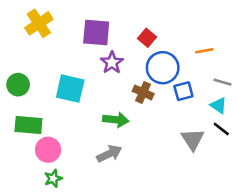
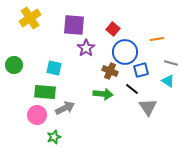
cyan square: (70, 89) -> (54, 68), size x0.7
green arrow: (116, 120) -> (103, 94), moved
green rectangle: (28, 125) -> (45, 92), moved
black line: (221, 129) -> (132, 89), moved
gray arrow: (109, 154) -> (65, 108), moved
green star: (53, 178) -> (54, 137), moved

